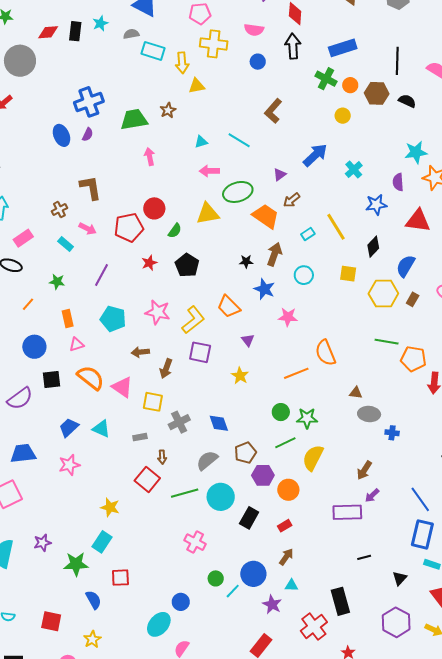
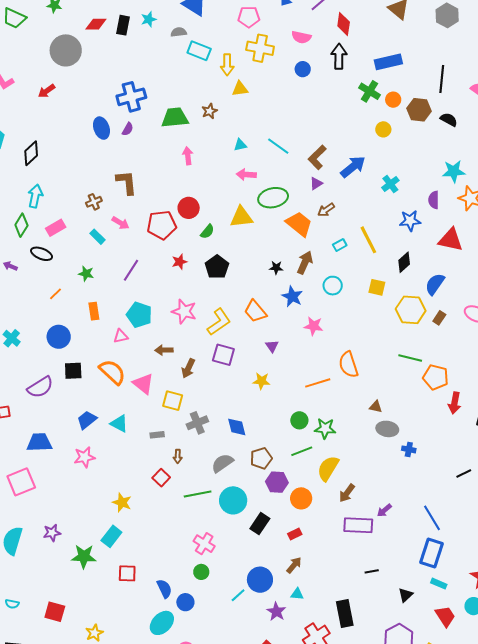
brown L-shape: (273, 111) -> (317, 157), moved
pink triangle: (77, 344) -> (121, 336), moved
yellow star: (240, 376) -> (261, 381), turned -30
brown arrow: (364, 470) -> (347, 493), moved
red square: (147, 479) -> (161, 478), size x0.7
green circle: (216, 578) -> (201, 572), moved
blue semicircle: (93, 600) -> (164, 589), moved

